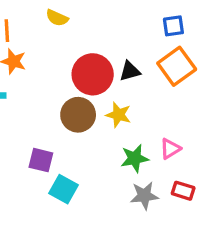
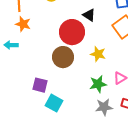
black triangle: (130, 71) -> (89, 15), moved, turned 48
yellow star: (118, 115) -> (98, 54), moved

